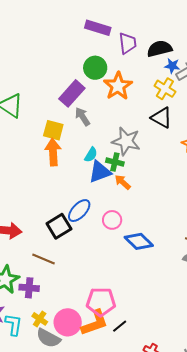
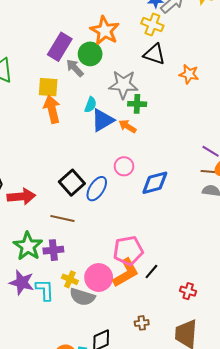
green circle: (95, 68) -> (90, 54), moved
green cross: (115, 162) -> (137, 104), moved
blue ellipse: (79, 211) -> (97, 189), moved
blue diamond: (139, 241) -> (155, 183), turned -48

